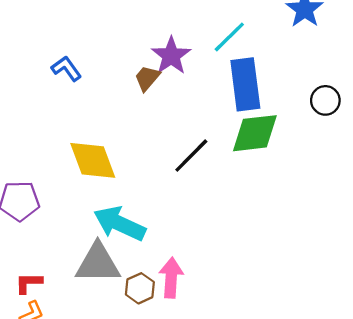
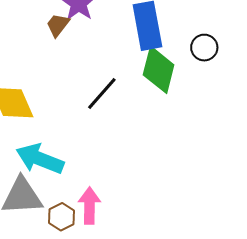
black circle: (325, 100) -> (204, 48), moved
green diamond: (255, 133) -> (159, 70), turned -66

